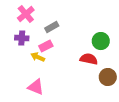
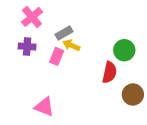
pink rectangle: (46, 46) -> (57, 56), turned -40
yellow arrow: (38, 57) -> (71, 45), moved
red semicircle: (89, 59) -> (109, 72), turned 90

